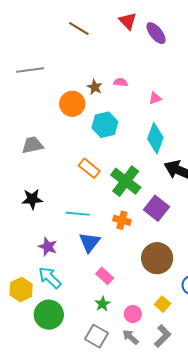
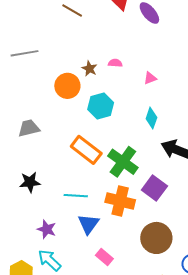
cyan diamond: (155, 138) -> (151, 118), size x0.7
orange rectangle: (89, 168) -> (86, 150), size x1.4
orange cross: (122, 220) -> (120, 201), size x1.6

